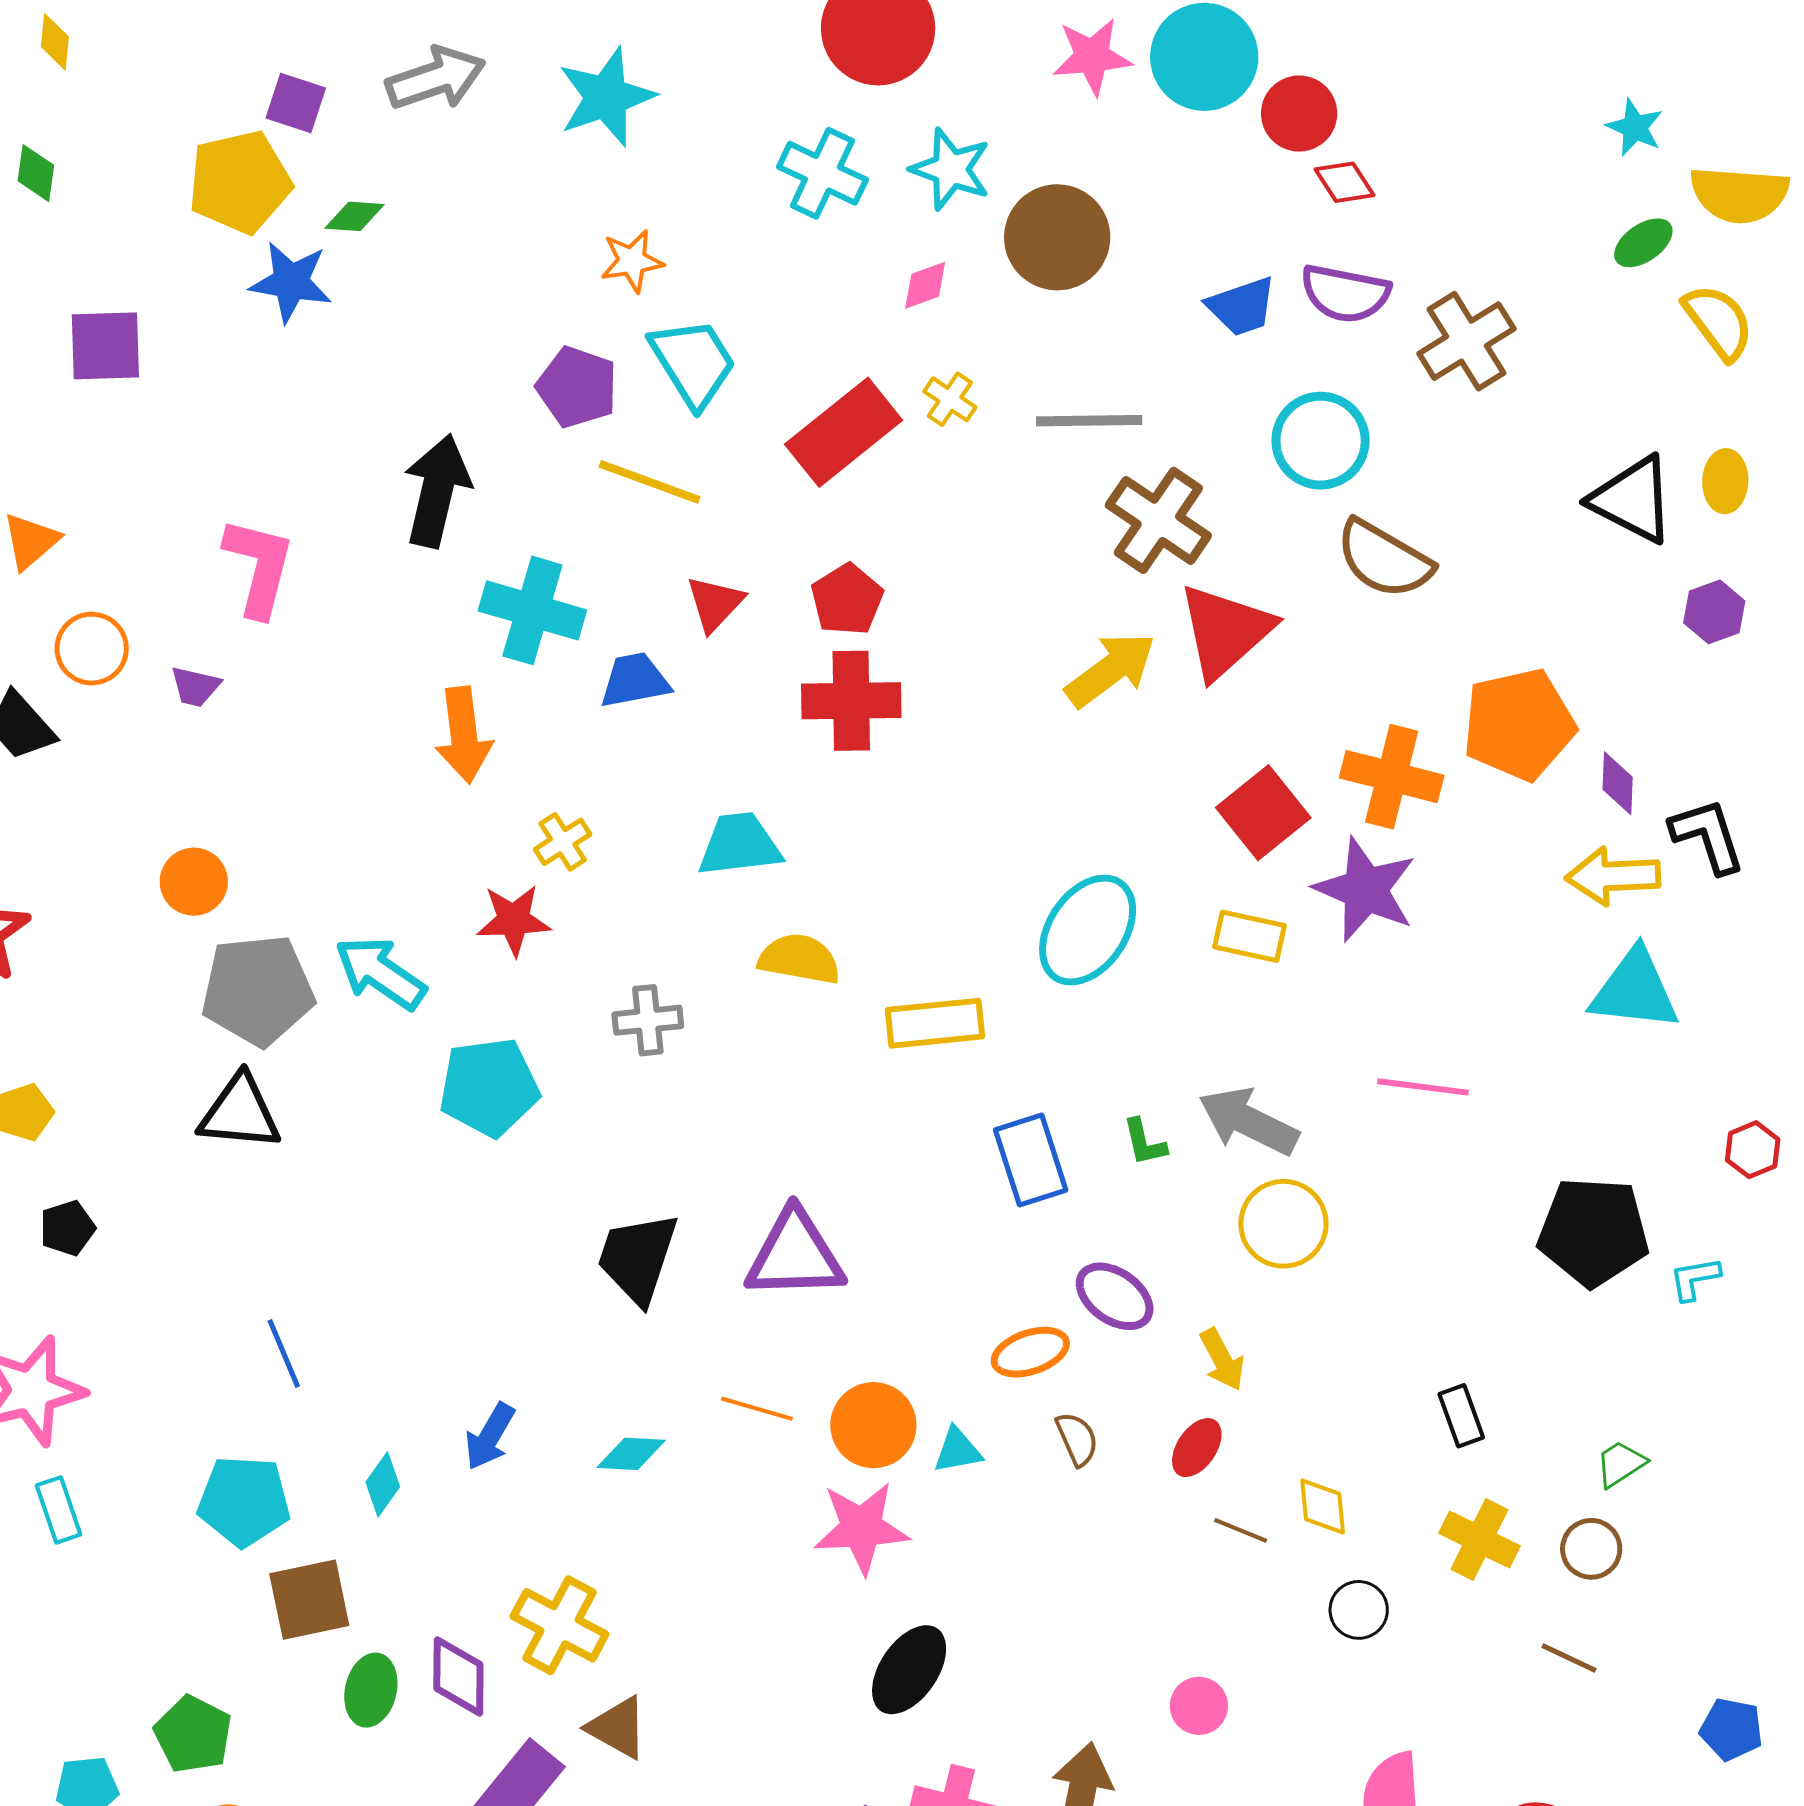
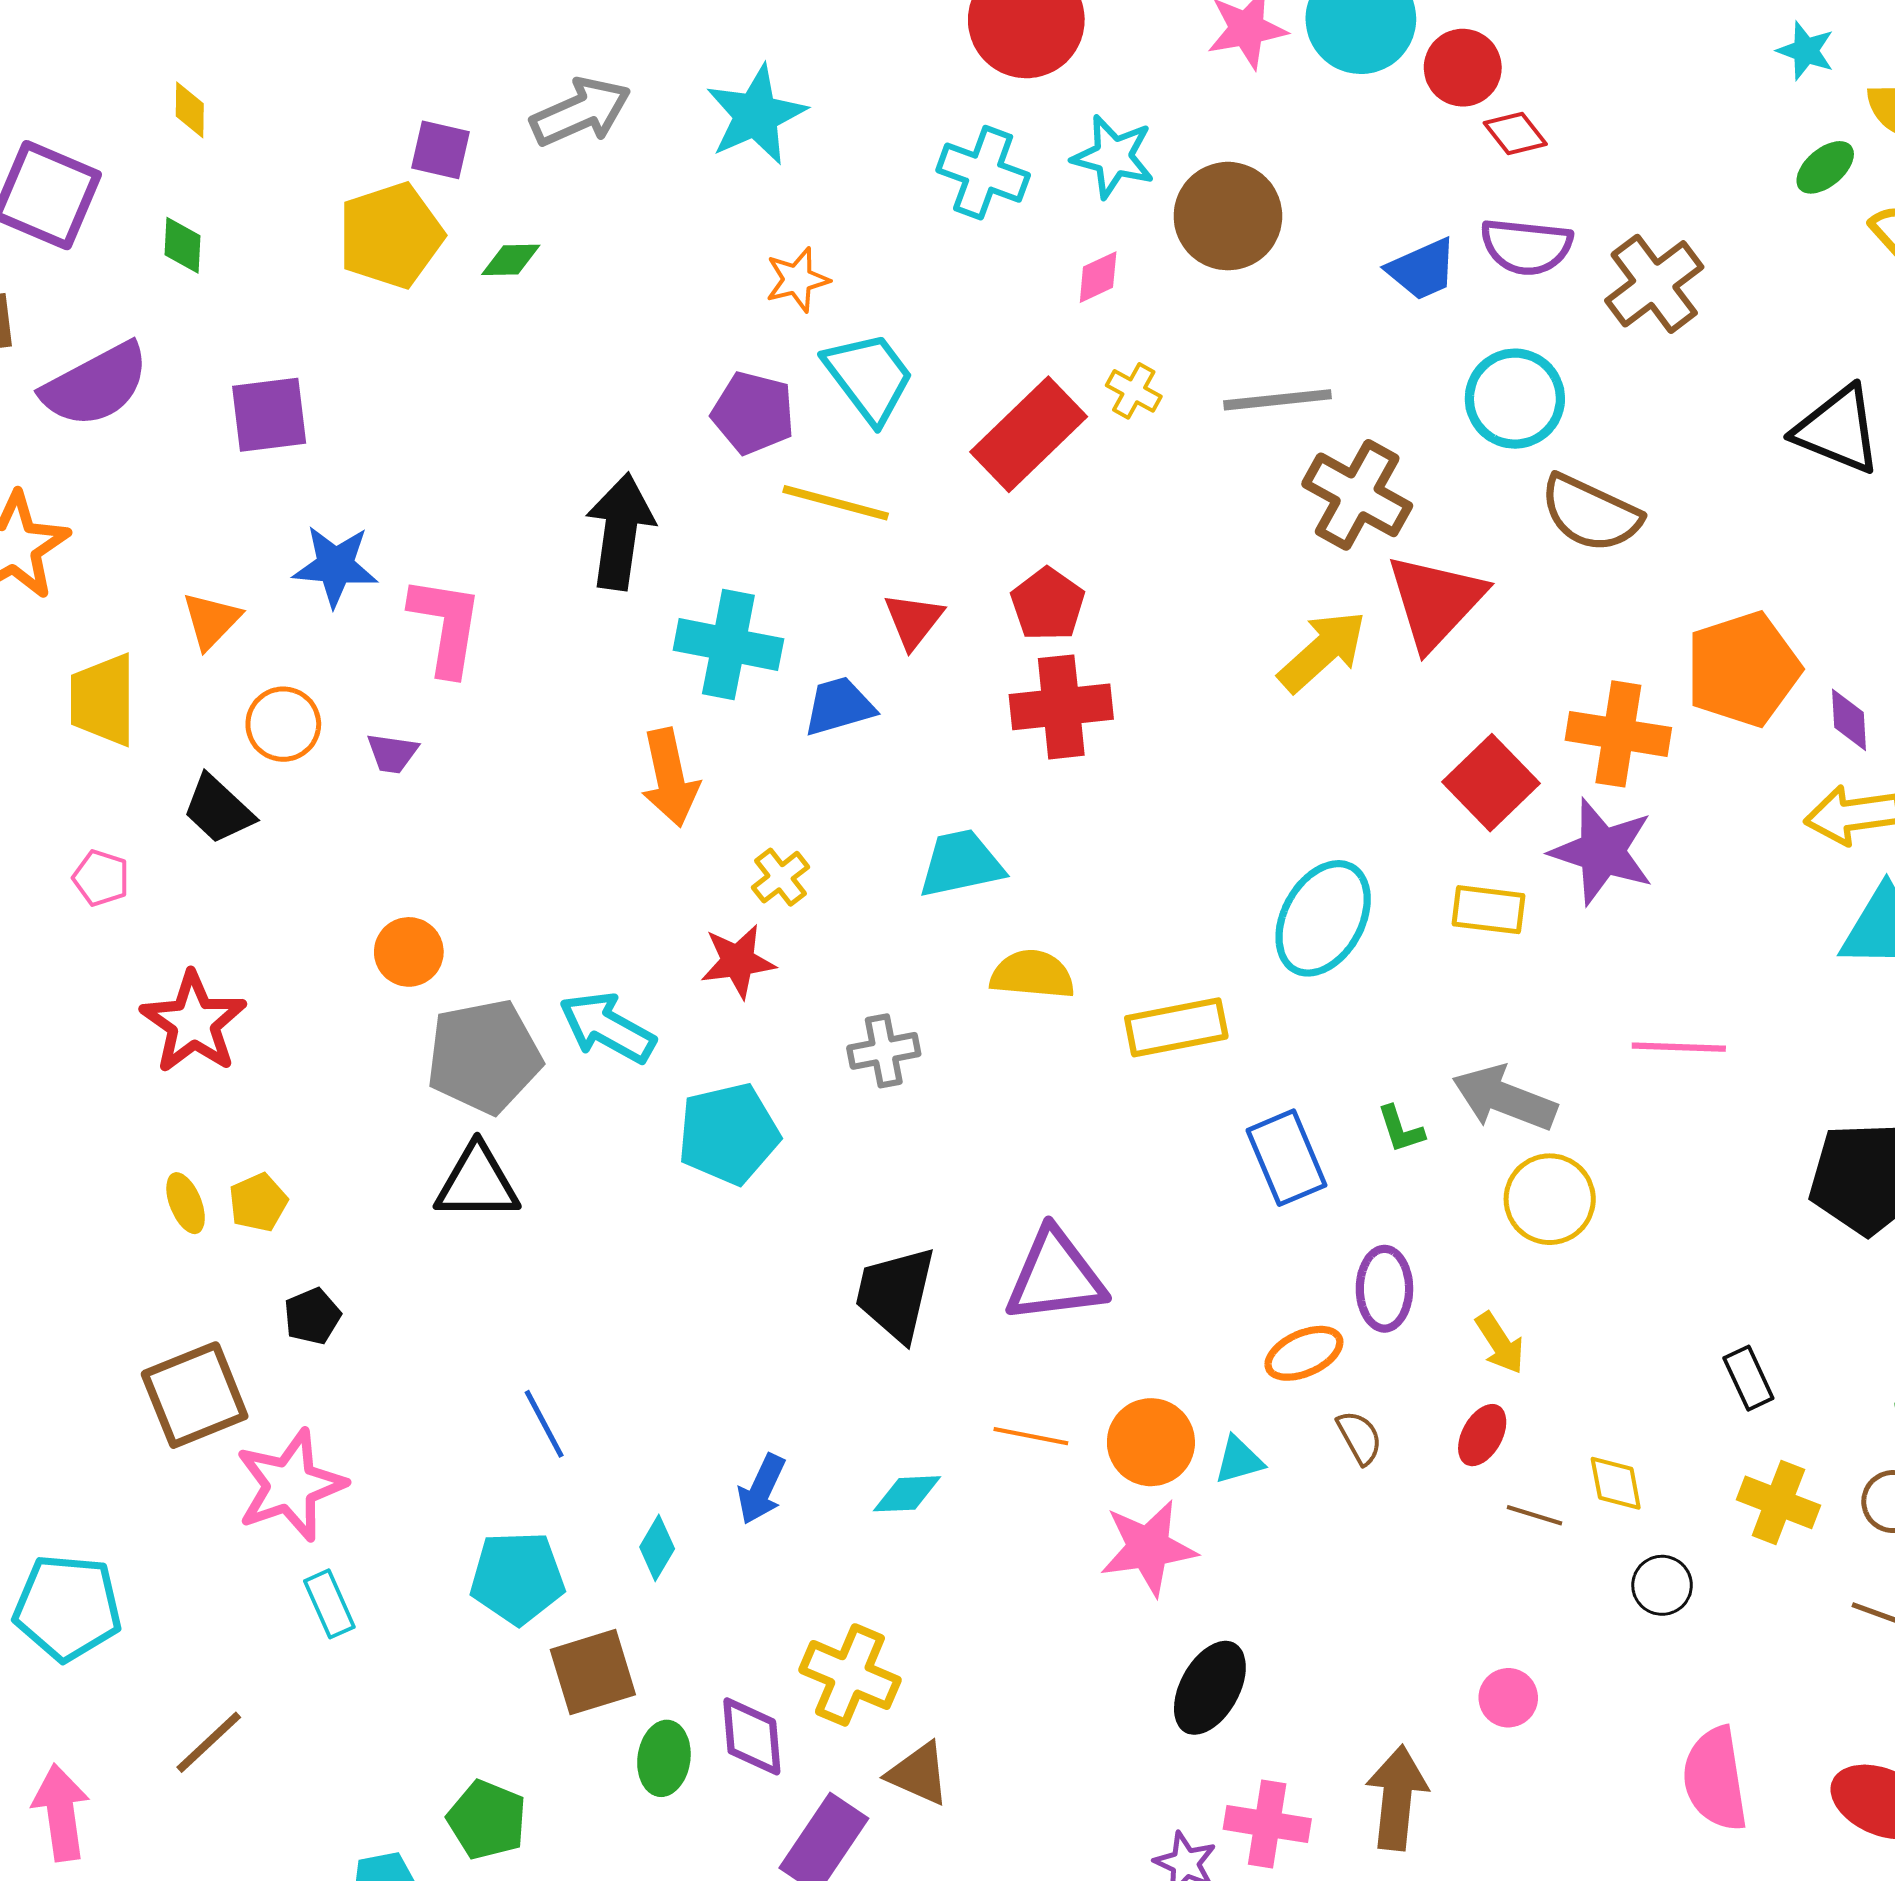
blue star: (291, 282) -> (335, 566), moved
purple ellipse: (1115, 1296) -> (1384, 1289), turned 60

